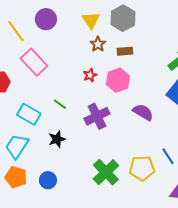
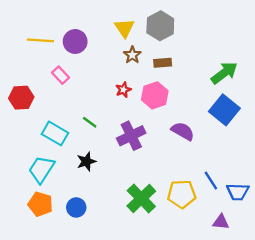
purple circle: (46, 19) -> (75, 41), moved
yellow line: (16, 31) -> (40, 40), turned -50
pink rectangle: (34, 62) -> (61, 75), size x0.6

